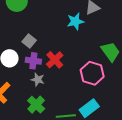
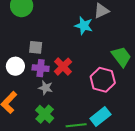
cyan star: (75, 21) -> (84, 26), turned 30
gray square: (29, 41) -> (36, 47), turned -32

